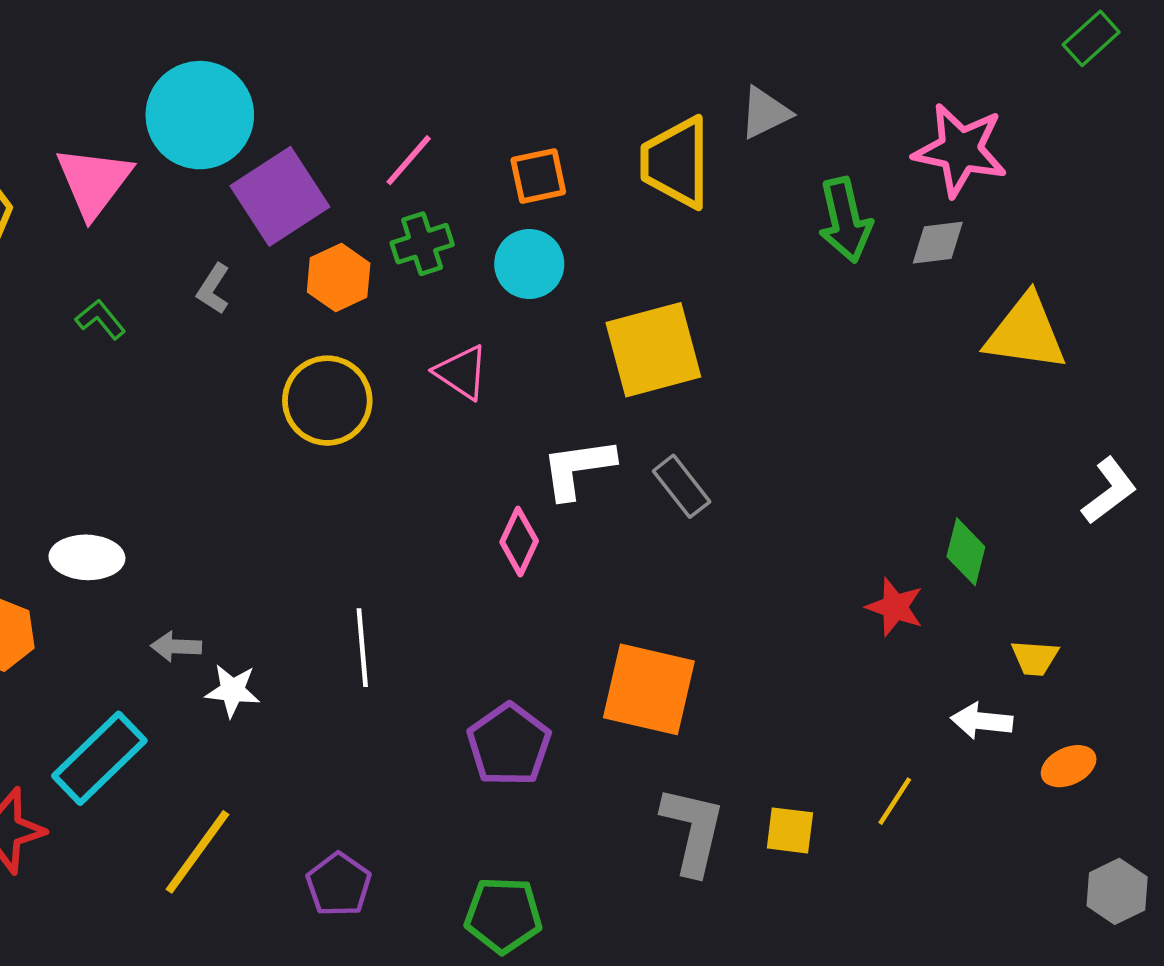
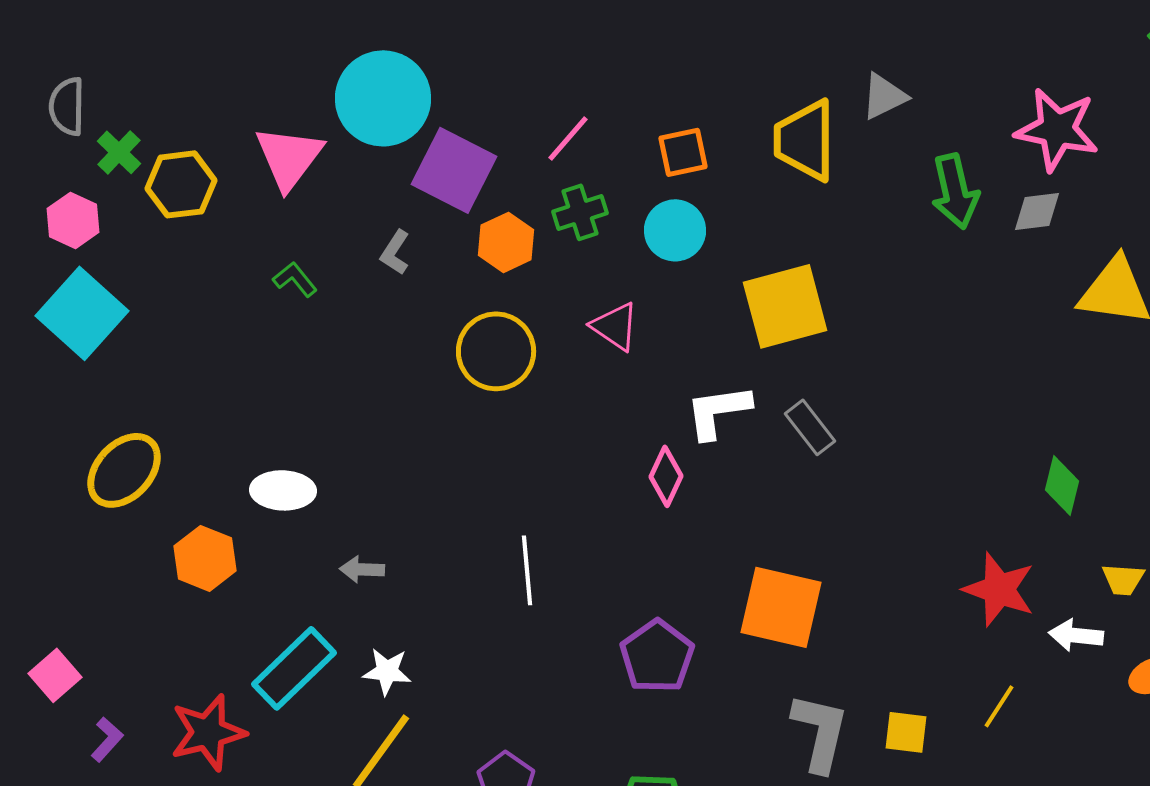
purple square: (280, 196) -> (454, 170), turned -30
red star: (895, 607) -> (999, 589), moved, size x1.4
white star: (233, 691) -> (387, 671), moved

